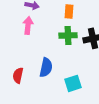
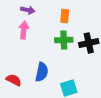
red semicircle: (18, 75) -> (14, 80), turned 105

